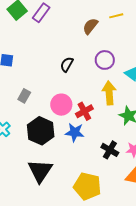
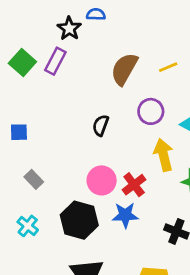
yellow line: (116, 16) -> (168, 67), moved
brown semicircle: (90, 26) -> (124, 69), size x1.4
gray rectangle: (24, 96) -> (34, 179), moved, turned -64

